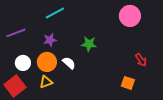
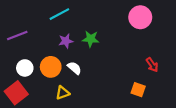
purple star: (50, 40) -> (66, 41), moved
green star: (89, 44) -> (91, 39), moved
yellow triangle: (46, 82) -> (63, 93), moved

